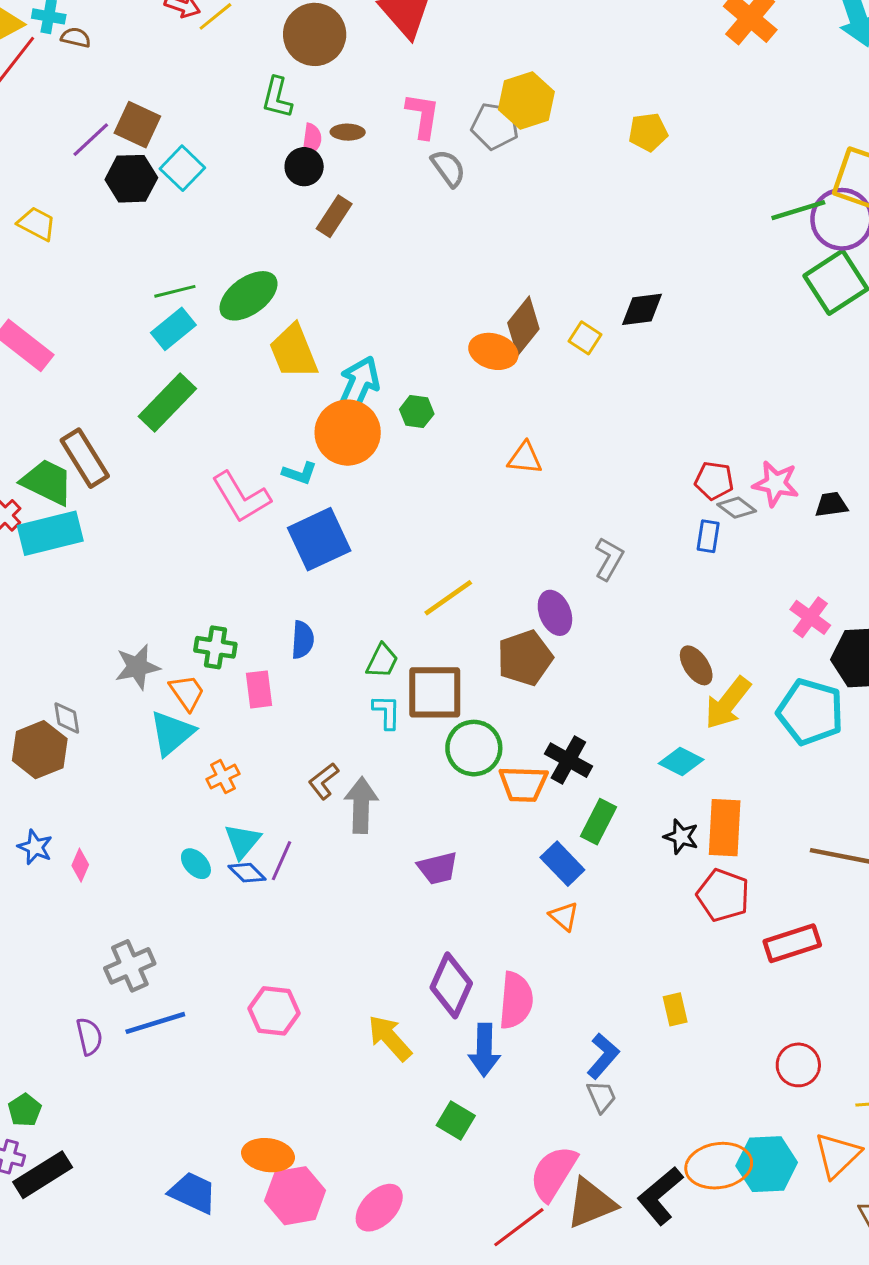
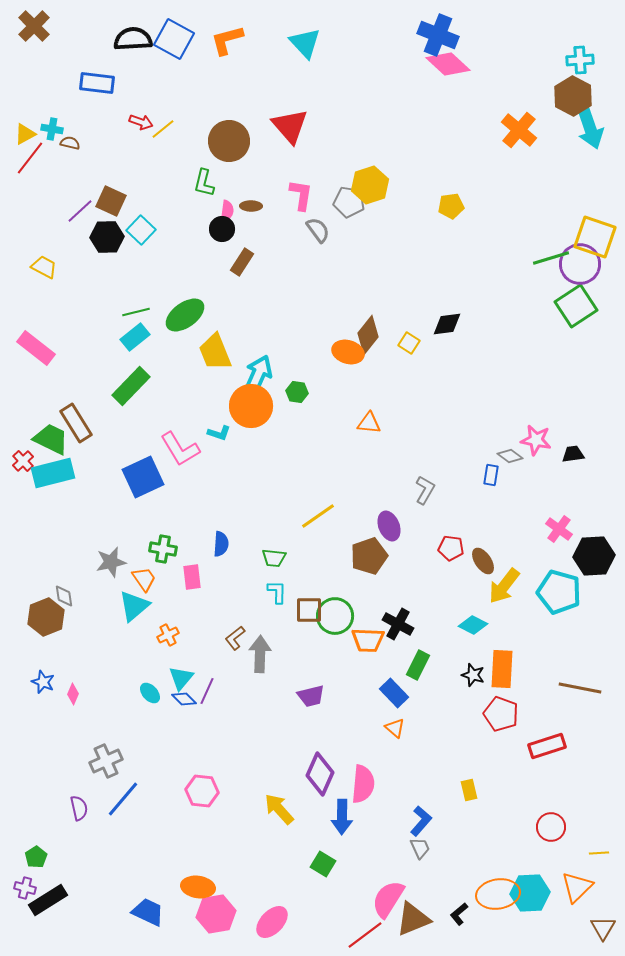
red pentagon: (714, 481) -> (451, 548), moved
blue square: (319, 539) -> (143, 477), moved
green trapezoid: (382, 661) -> (274, 558), turned 70
brown square: (435, 692) -> (309, 610), moved, size x0.7
blue line: (155, 1023) -> (123, 799), turned -33
black L-shape: (660, 1196) -> (459, 914), size x0.6

